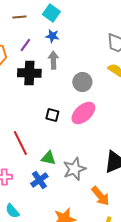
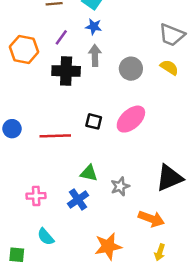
gray circle: (82, 82) -> (131, 69), moved
red line: (20, 143) -> (55, 136), moved, turned -65
gray star: (74, 169) -> (120, 186), size x0.7
orange arrow: (100, 196) -> (151, 219), turned -30

